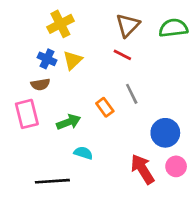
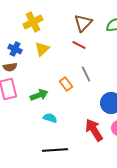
blue cross: (47, 59) -> (15, 49), moved
brown semicircle: (40, 84) -> (10, 67), moved
black line: (52, 181) -> (55, 150), moved

